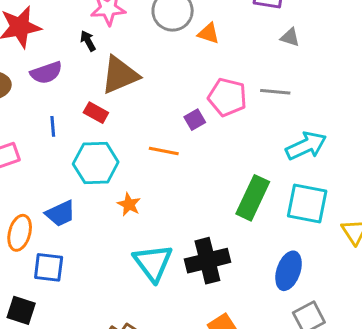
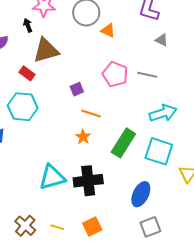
purple square: (195, 120) -> (77, 89), moved
orange line: (164, 151) -> (91, 113), moved
orange star: (129, 204) -> (83, 137), moved
cyan triangle: (153, 263) -> (52, 177), turned 44

